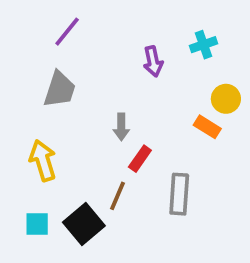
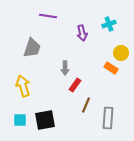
purple line: (67, 32) -> (48, 16), moved, turned 60
gray rectangle: (179, 194) -> (108, 118), moved
brown line: (118, 196) -> (86, 105), moved
black square: (84, 224) -> (45, 120), turned 30

